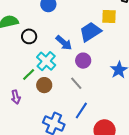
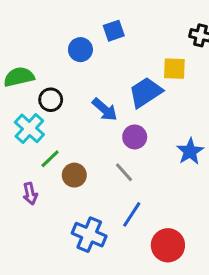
cyan cross: (46, 61) -> (29, 128), moved

